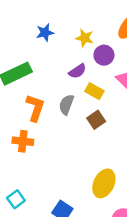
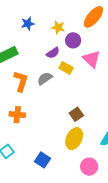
gray semicircle: (66, 105) -> (45, 79), turned 35
brown square: (96, 120) -> (76, 114), moved
orange cross: (23, 141) -> (17, 115), moved

